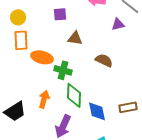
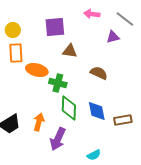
purple square: (60, 14) -> (55, 27), size x1.5
orange arrow: (44, 99) -> (39, 122), moved
blue diamond: (97, 111) -> (97, 111), moved

